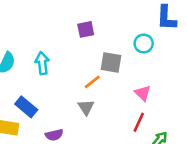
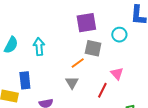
purple square: (86, 29) -> (86, 23), moved, size x1.5
blue rectangle: (26, 107) -> (25, 80), turned 42
red line: (139, 122) -> (102, 90), moved

